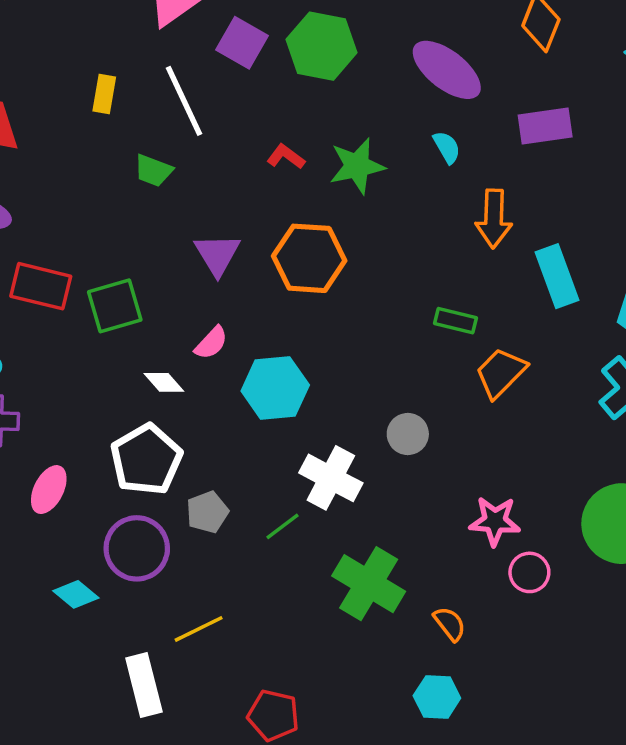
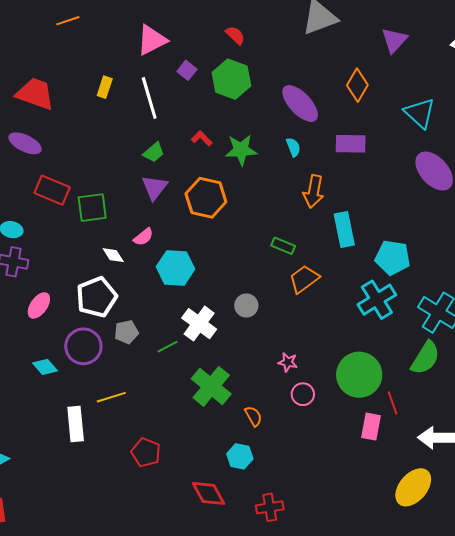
purple square: (242, 43) -> (187, 70), size x0.7
green trapezoid: (153, 170) -> (154, 152), moved, turned -70
pink star: (495, 521) -> (288, 362), size x0.7

